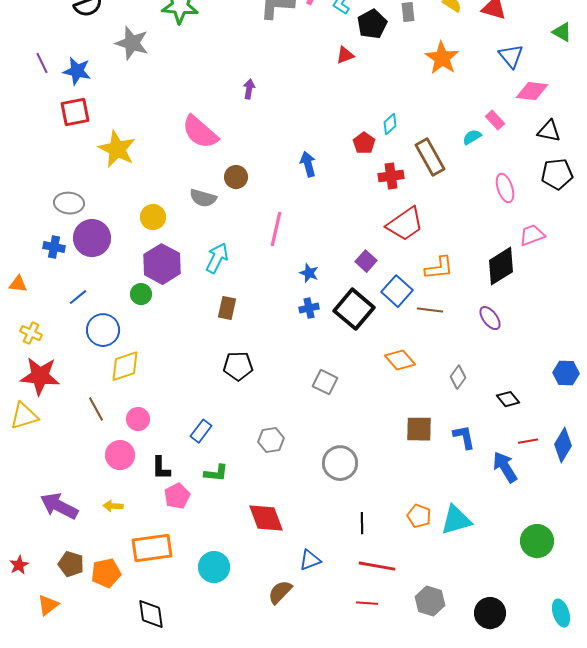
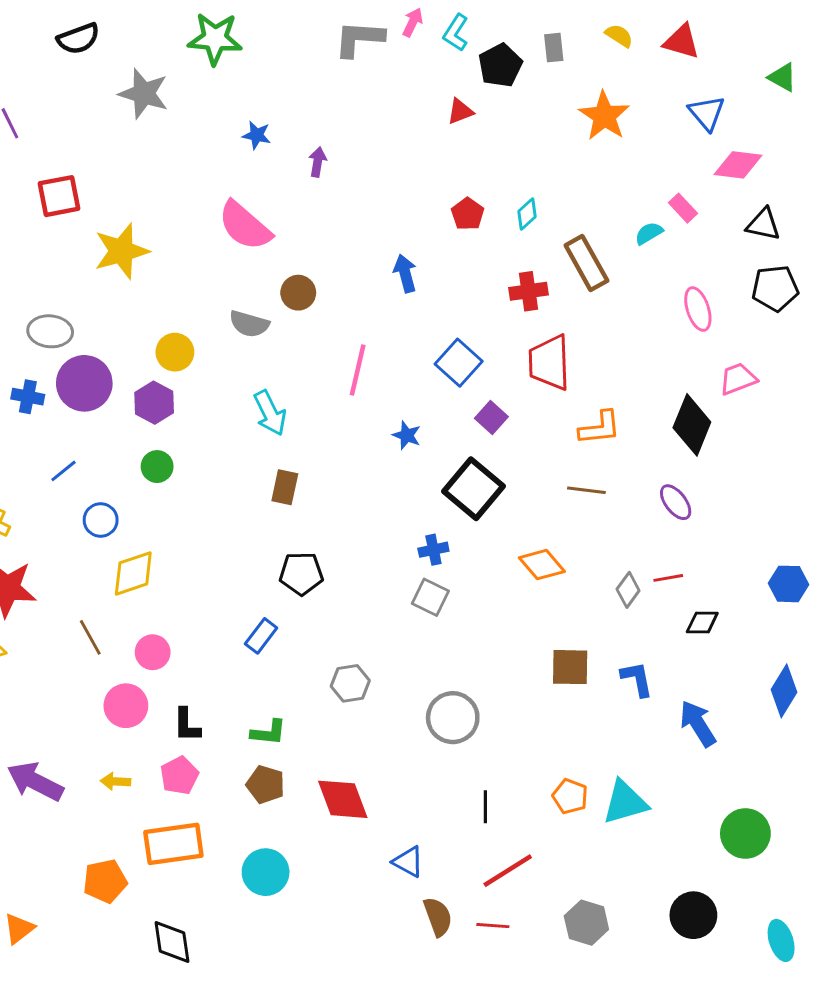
blue star: (77, 71) -> (257, 135), moved, size x0.7
red pentagon: (364, 143) -> (468, 214), moved
yellow star: (117, 149) -> (121, 251), turned 30
red trapezoid: (405, 224) -> (549, 363), turned 123
cyan arrow: (217, 258) -> (270, 413), turned 128
purple hexagon: (162, 264) -> (154, 403), moved, size x0.7
black diamond: (501, 266) -> (692, 425), turned -36
blue square: (397, 291) -> (459, 363), moved
blue cross: (309, 308) -> (433, 550), moved
blue circle: (103, 330) -> (101, 520), size x0.7
black diamond: (508, 399) -> (702, 623), turned -50
blue rectangle: (201, 431) -> (261, 636), moved
red line: (528, 441) -> (668, 578), moved
pink pentagon: (177, 496) -> (179, 776), moved
blue triangle: (310, 560) -> (408, 862), turned 50
brown pentagon: (71, 564) -> (266, 784), moved
red line: (377, 566) -> (508, 871), turned -42
brown semicircle: (280, 592) -> (438, 917), moved, turned 116
black circle: (490, 613) -> (693, 915), moved

